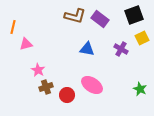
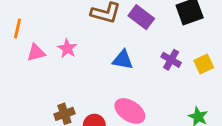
yellow square: (142, 38) -> (204, 64), moved
pink star: (38, 70) -> (67, 48), moved

